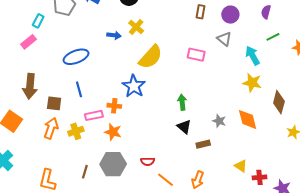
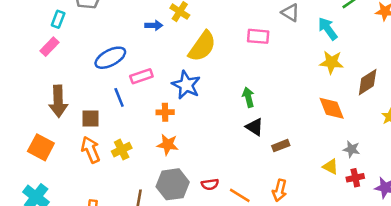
brown diamond: (279, 102) -> (368, 82), turned 50
pink rectangle: (94, 115) -> (141, 76), moved
gray star: (219, 121) -> (352, 149), moved
orange arrow: (51, 128) -> (91, 150), turned -35
red semicircle: (148, 161) -> (210, 184), moved

